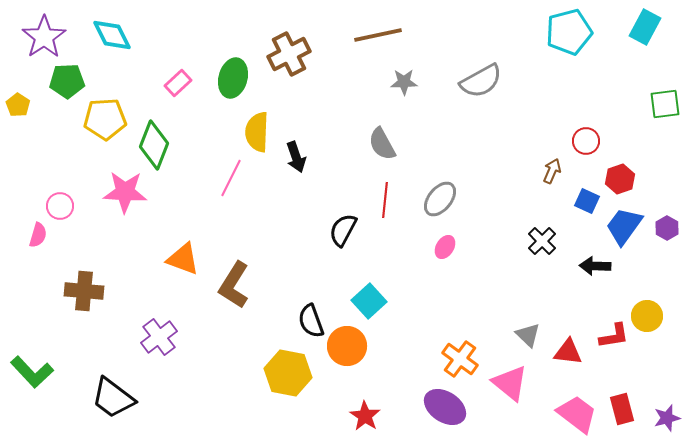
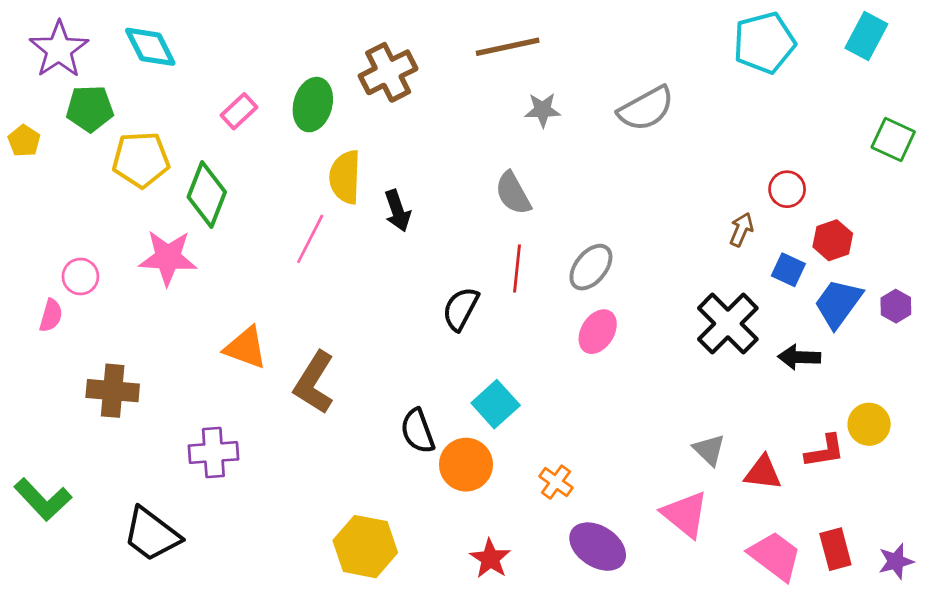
green square: (665, 104) -> (893, 139), turned 32
black cross: (542, 241) -> (728, 324), size x1.6
pink ellipse: (445, 247) -> (598, 332), size x1.4
purple cross: (159, 337) -> (213, 452), turned 33
orange cross: (460, 359) -> (556, 482), moved, size x0.7
yellow hexagon: (288, 373) -> (365, 547), moved

